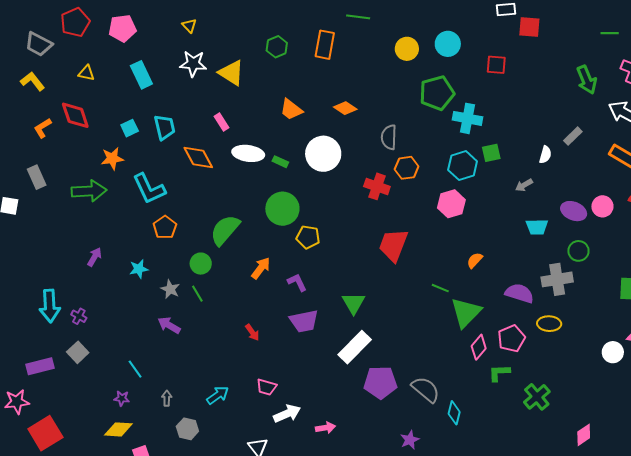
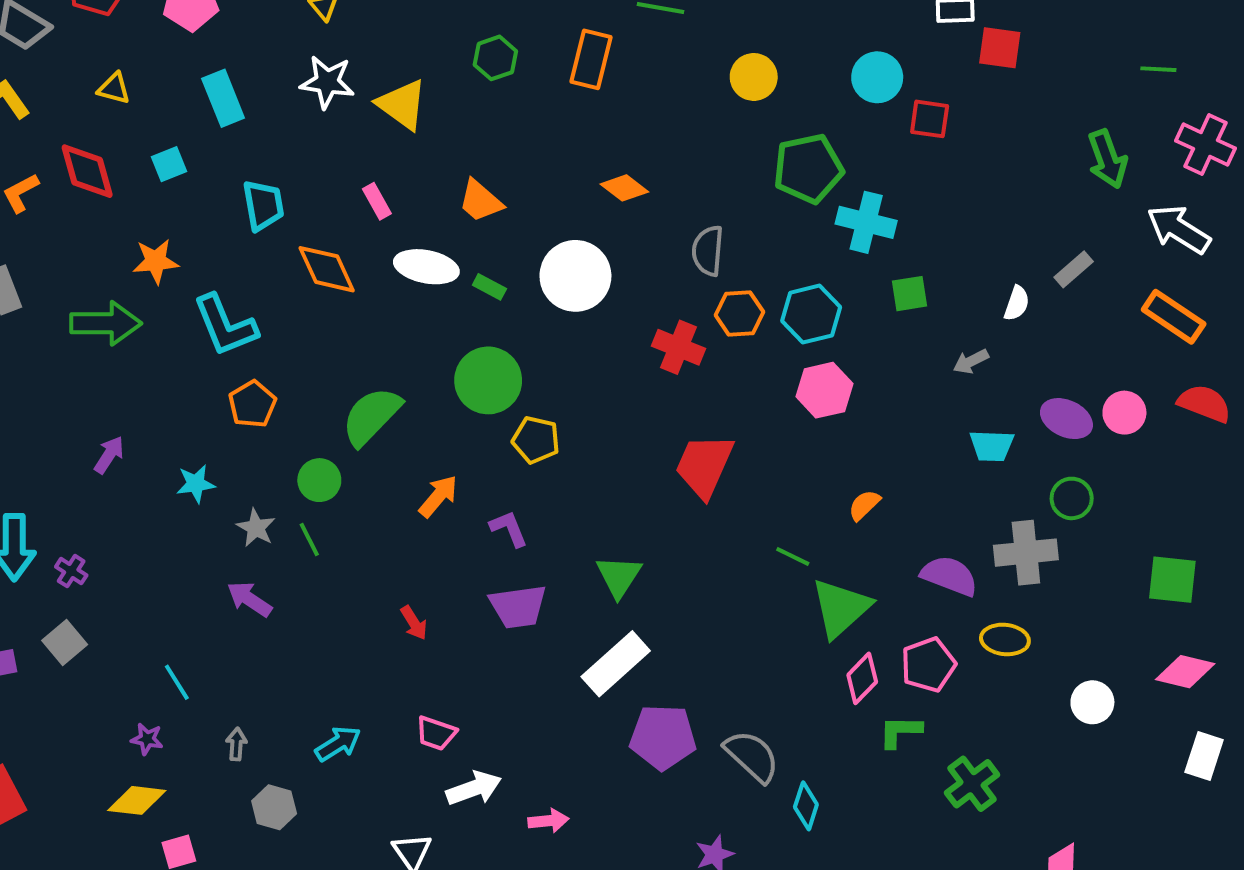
cyan circle: (448, 44) -> (877, 77), moved
orange trapezoid: (291, 109) -> (480, 201), moved
cyan square: (130, 128) -> (169, 164), moved
cyan hexagon: (463, 166) -> (811, 314), moved
white circle: (613, 352) -> (1092, 702), moved

